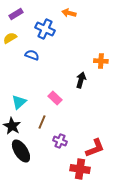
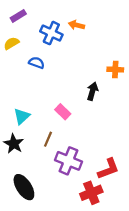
orange arrow: (69, 13) -> (76, 25), moved
purple cross: (60, 141) -> (68, 161), size x1.6
black ellipse: (21, 151) -> (24, 187), moved
red cross: (80, 169) -> (91, 193), turned -30

